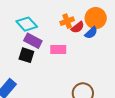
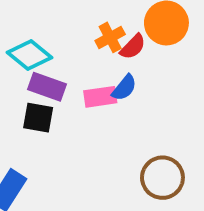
blue semicircle: (91, 33) -> (124, 88), moved

